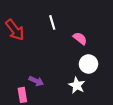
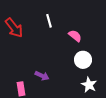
purple arrow: (36, 81) -> (42, 76), moved
white star: (77, 85) -> (89, 85), moved

